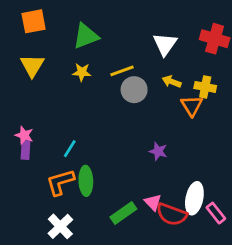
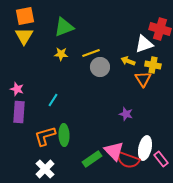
white triangle: (165, 44) -> (144, 44), moved, turned 36
yellow triangle: (32, 66) -> (24, 36), moved
pink star: (24, 135) -> (17, 89), moved
cyan line: (70, 149) -> (53, 100), moved
purple rectangle: (25, 150) -> (19, 112), size x1.5
purple star: (158, 151) -> (126, 114), moved
pink triangle: (153, 202) -> (114, 151), size x1.5

